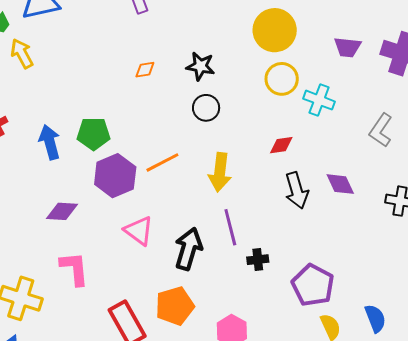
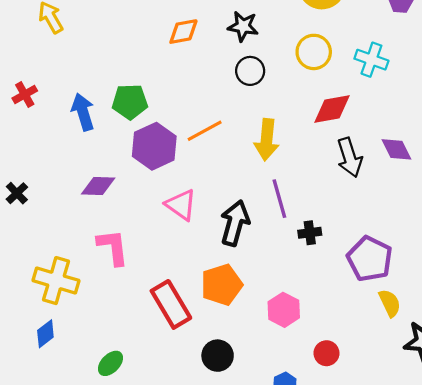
orange diamond: (145, 70) -> (183, 32), size x1.4
yellow circle: (282, 79) -> (314, 52), moved
red diamond: (281, 145) -> (332, 109), size x1.5

